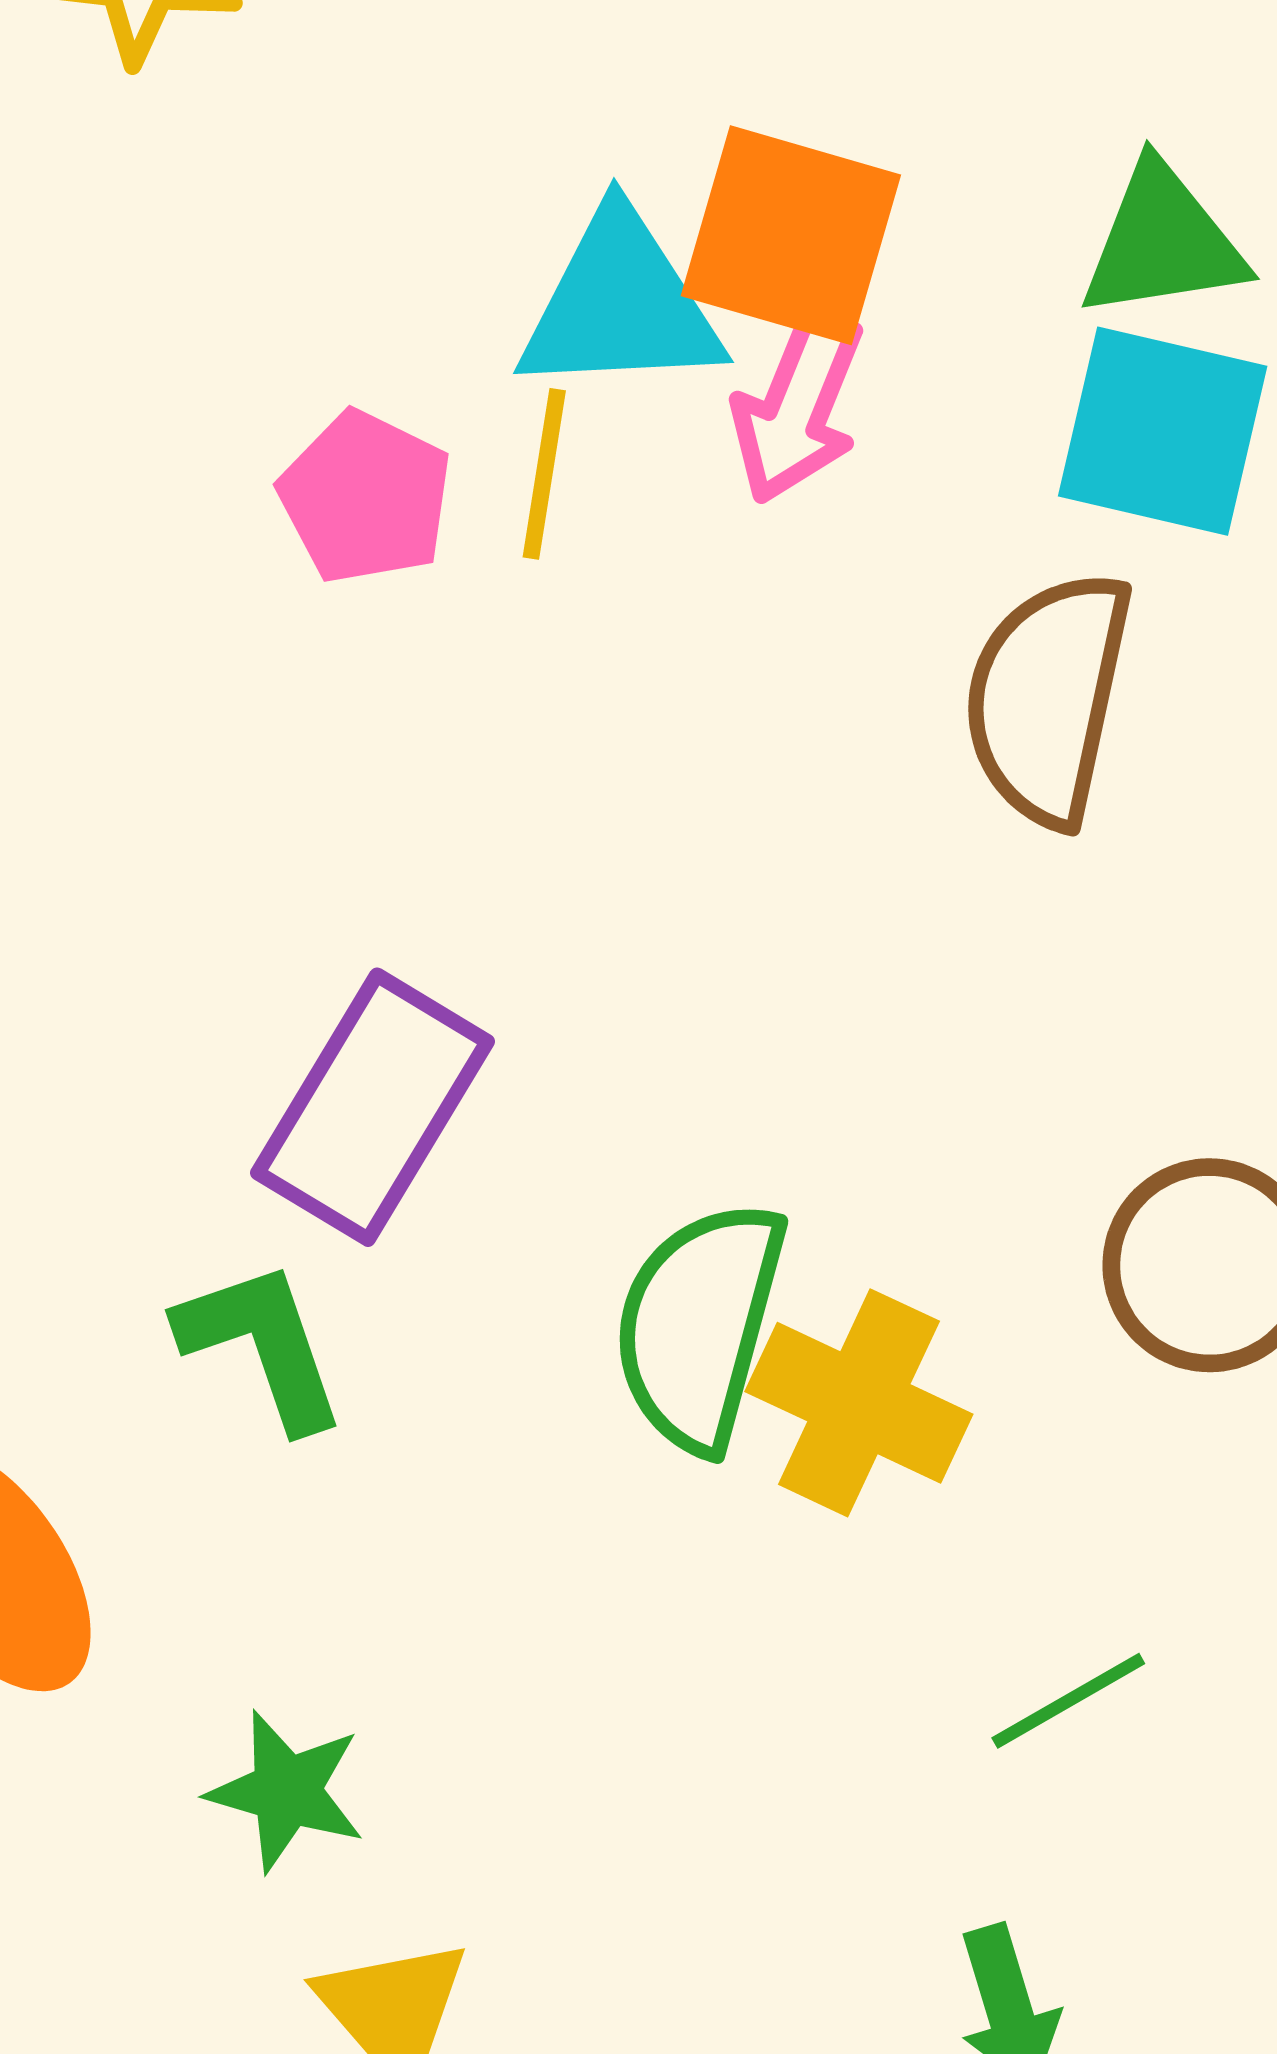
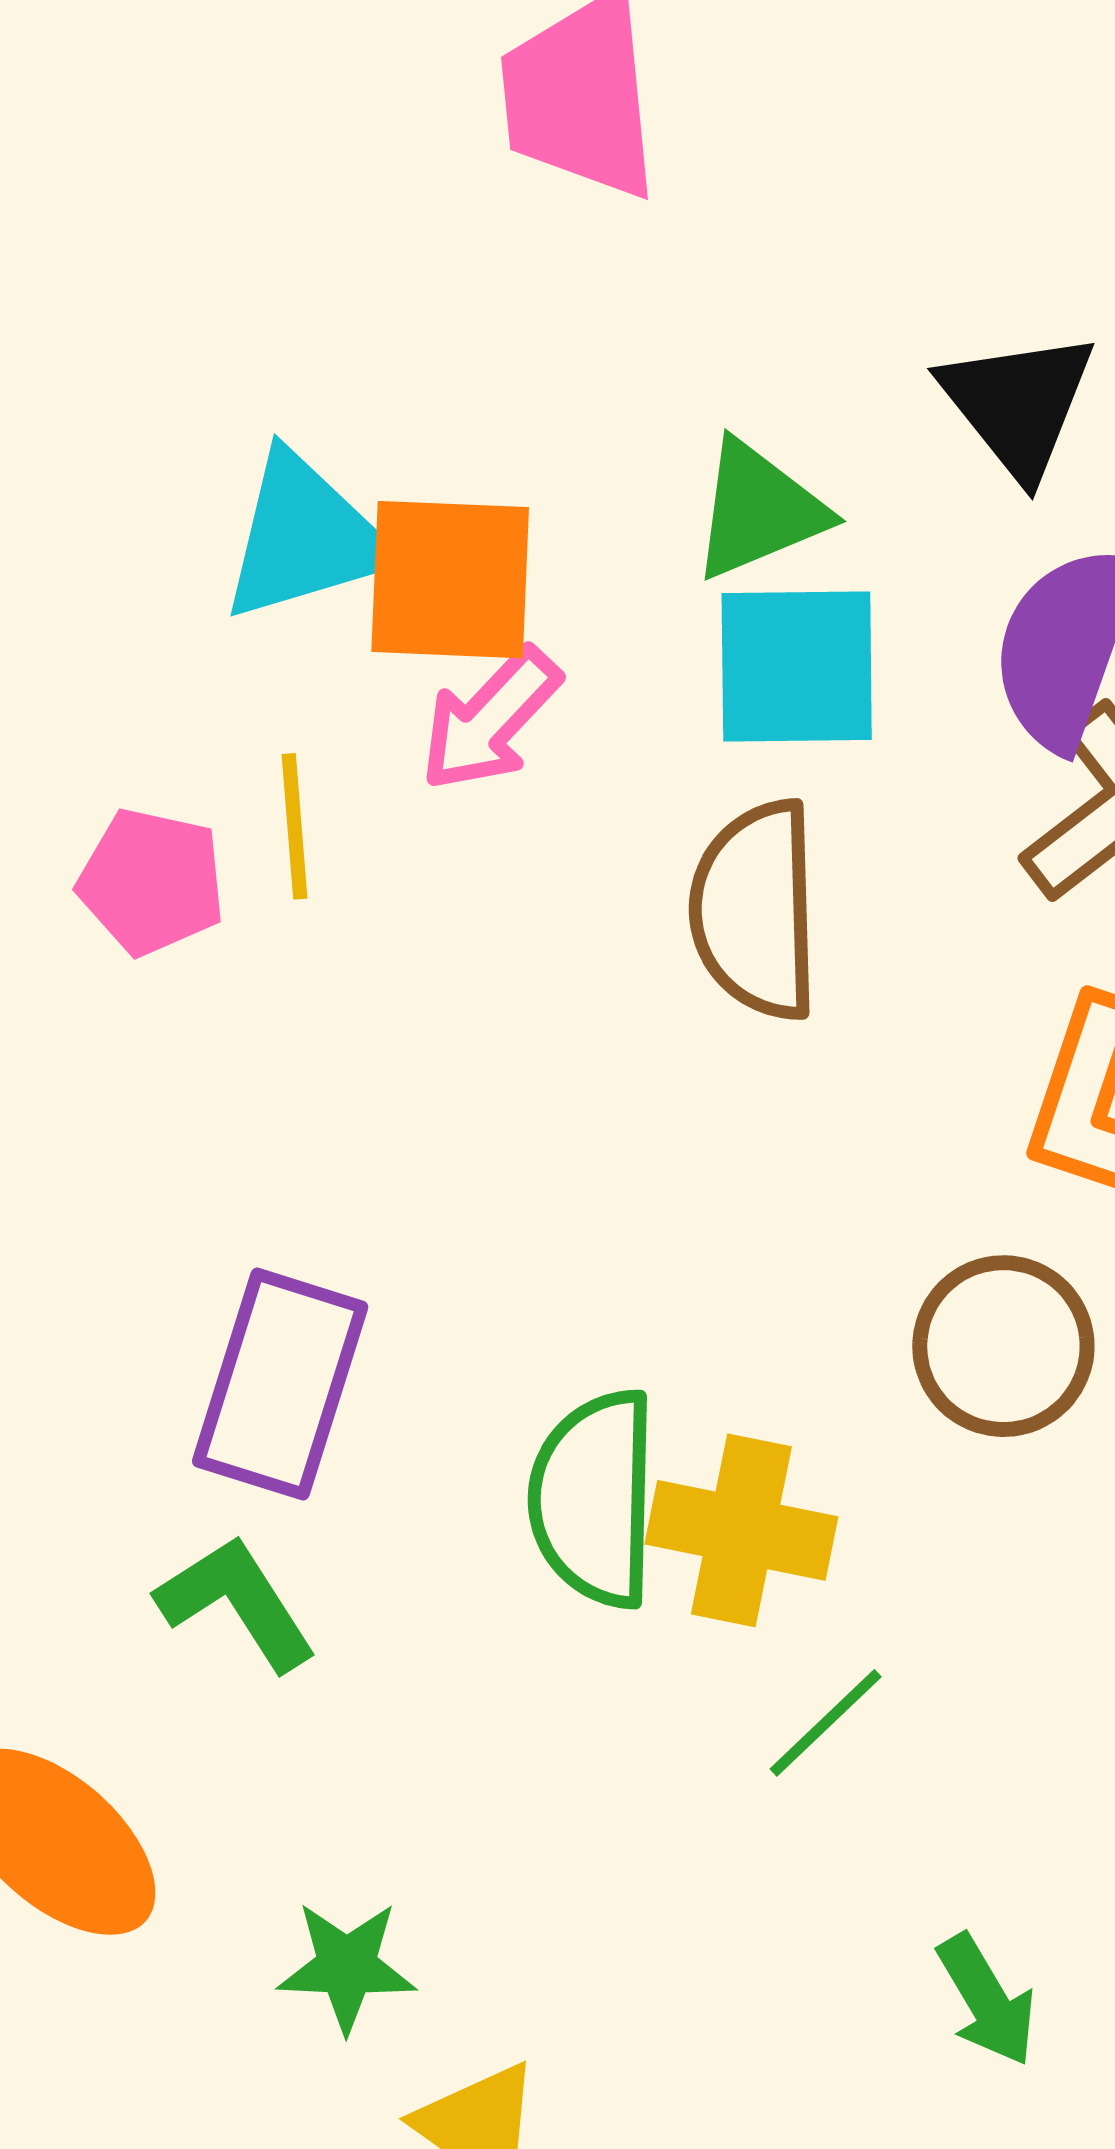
cyan triangle: (620, 305) -> (305, 537), moved
pink arrow: (797, 406) -> (490, 720), turned 35
green line: (1068, 1701) -> (826, 1723), moved

